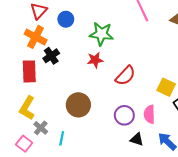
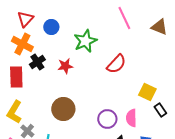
green star: (101, 34) -> (85, 41), turned -30
red star: (95, 60) -> (65, 66), moved
red semicircle: (125, 76) -> (116, 64), moved

